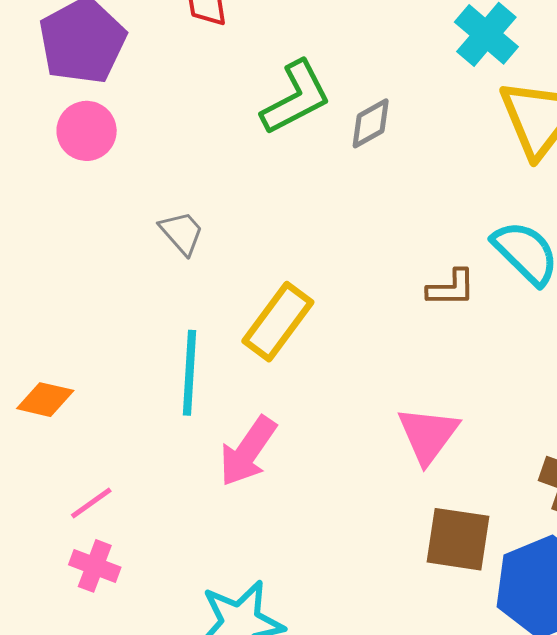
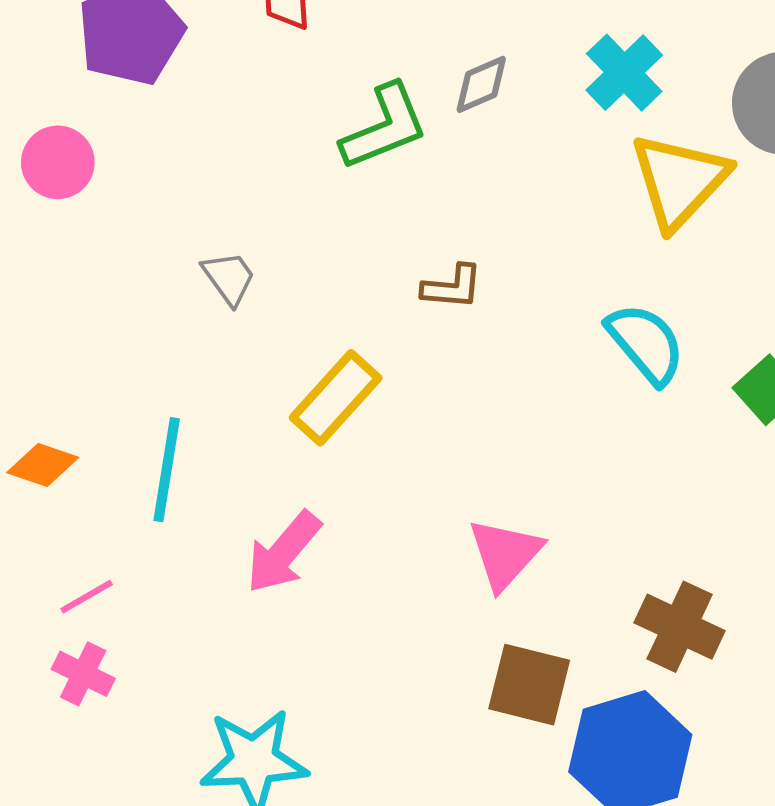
gray diamond: (371, 123) -> (481, 84), moved
pink circle: (87, 131) -> (58, 162), moved
brown L-shape: (451, 288) -> (452, 287), moved
cyan line: (189, 373) -> (167, 470), moved

